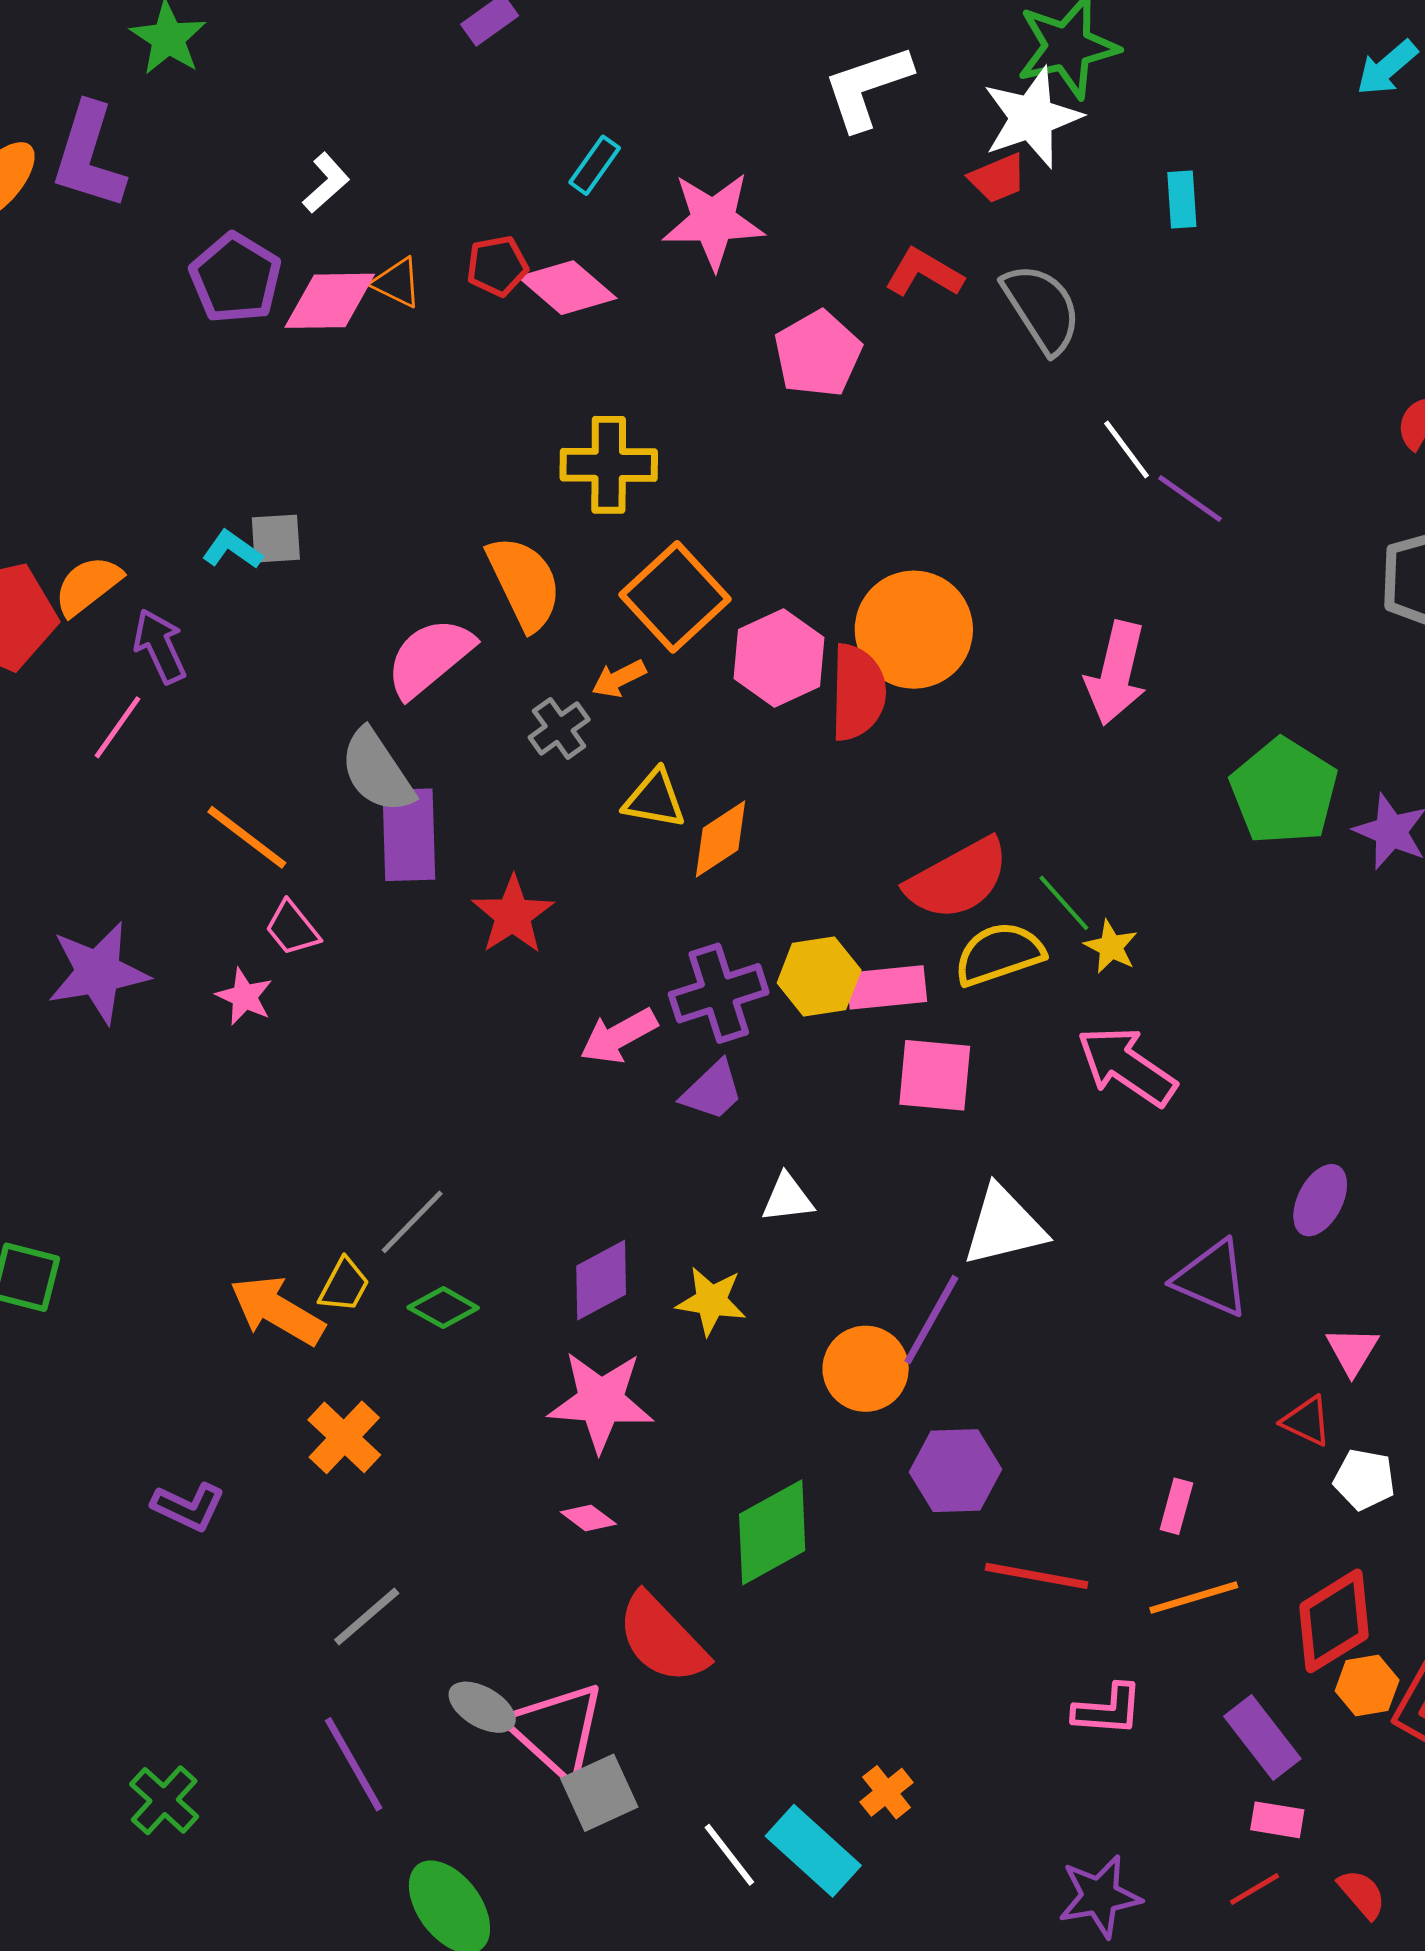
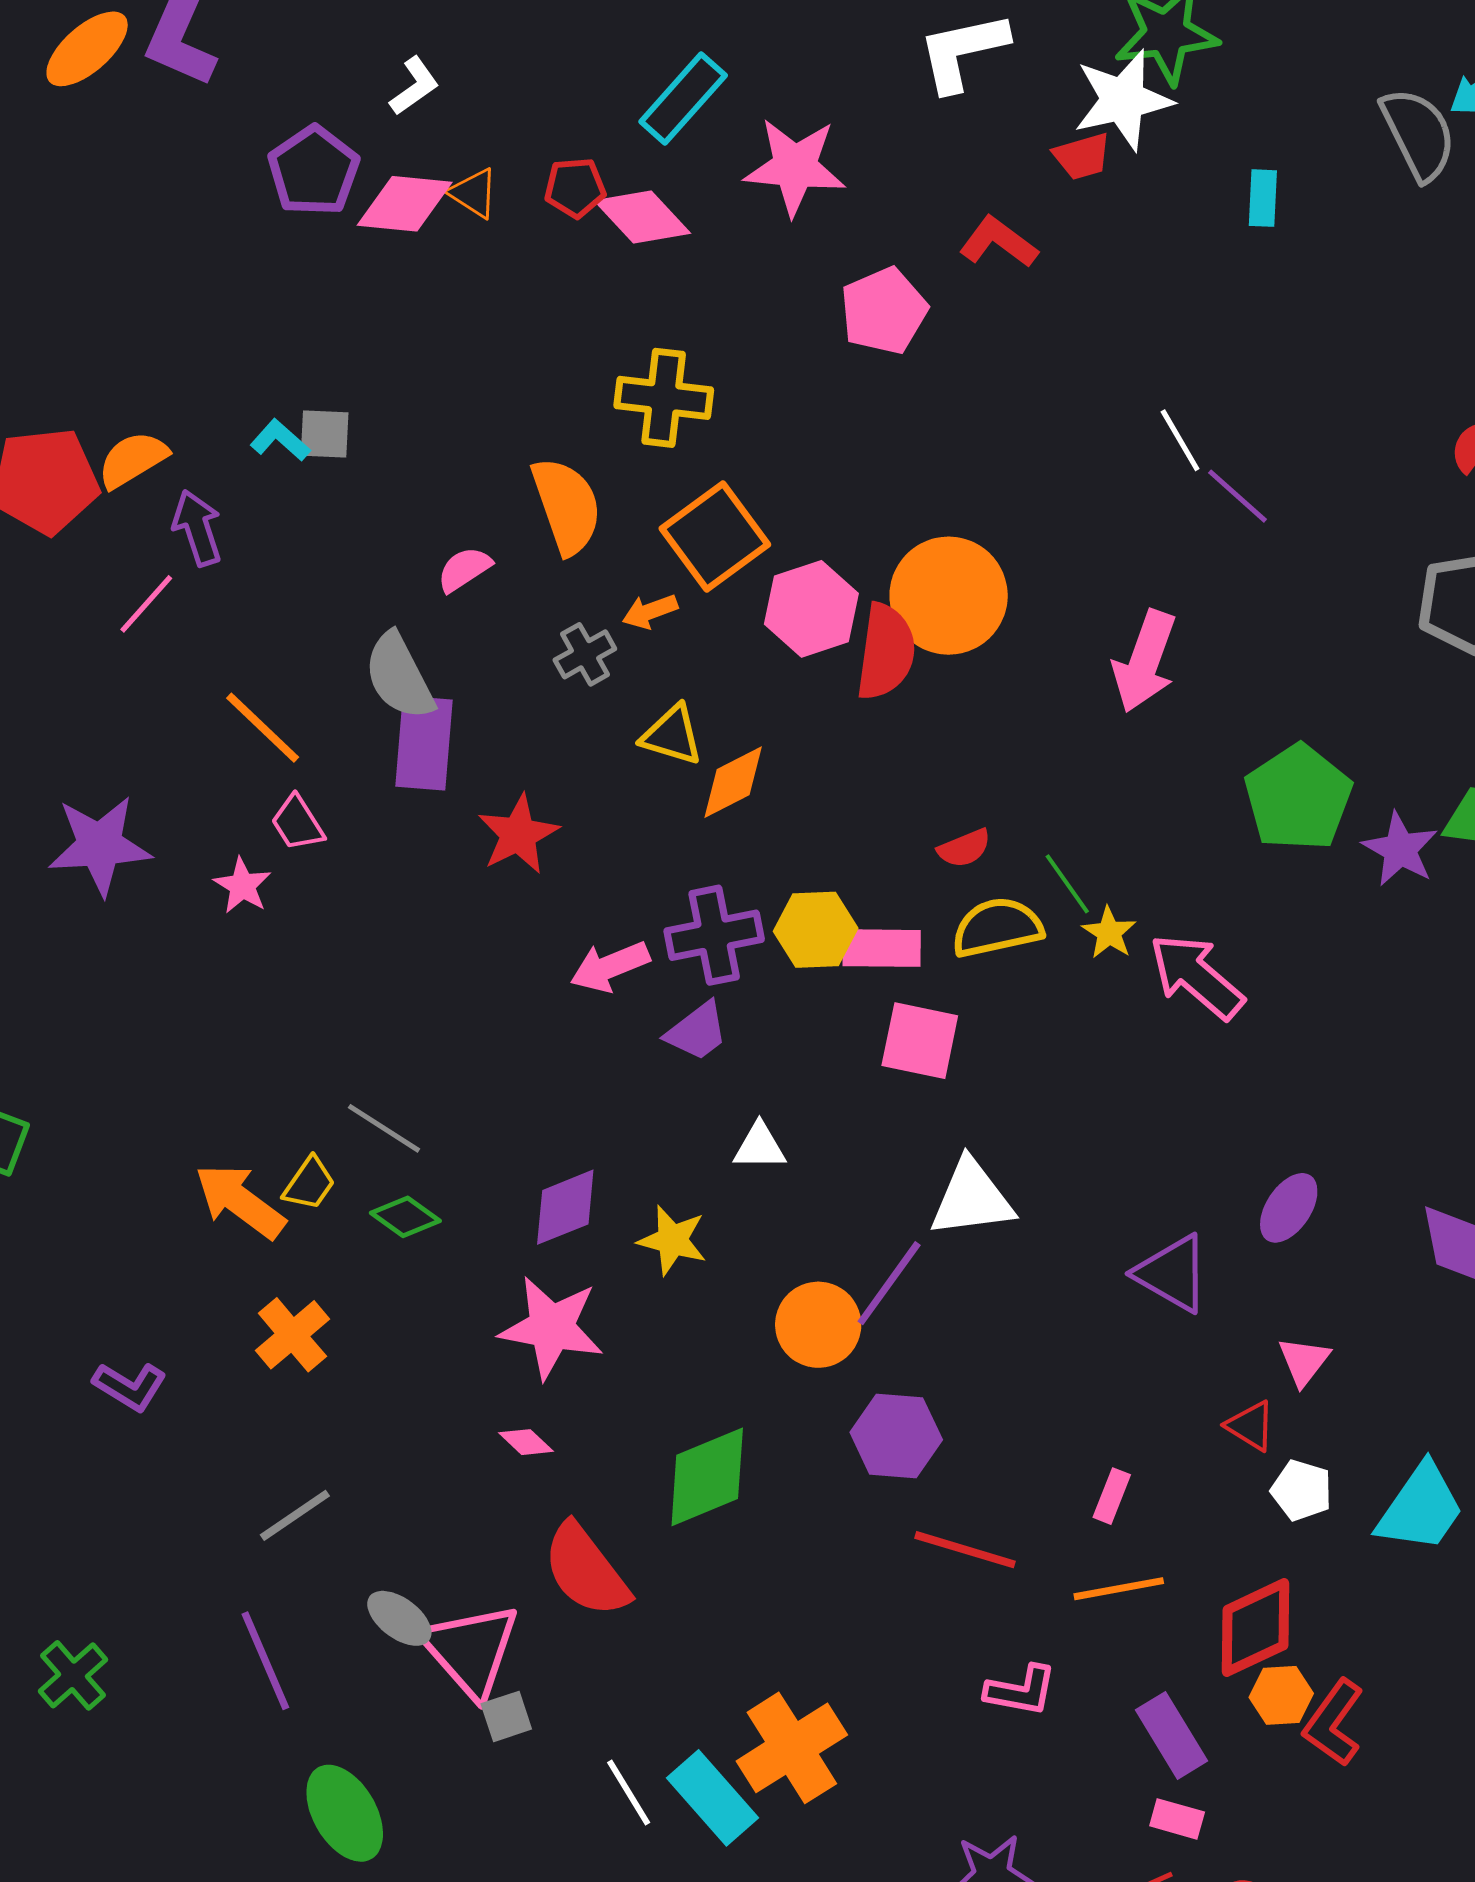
cyan rectangle: (595, 165) -> (683, 98), size x1.6
gray semicircle: (1042, 308) -> (1418, 134), moved
pink semicircle: (430, 657) -> (464, 569), size x0.6
red semicircle: (958, 879) -> (964, 848), size x0.5
pink arrow: (1127, 1066) -> (1196, 976), moved
gray line: (412, 1222) -> (384, 1128), turned 72
orange cross: (887, 1792) -> (792, 1748), size x2.0
gray square: (599, 1793) -> (506, 1716), size x0.7

